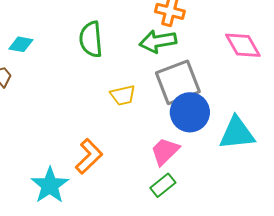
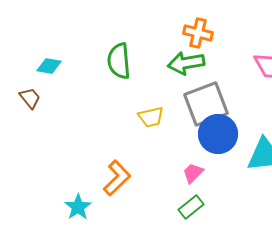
pink trapezoid: (165, 151) -> (193, 173), size x0.7
cyan star: (50, 185) -> (78, 207), size x0.7

